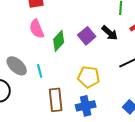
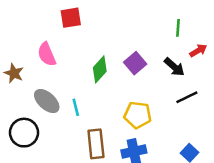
pink semicircle: (37, 29) -> (47, 54), moved
black arrow: (110, 33) -> (174, 67), moved

